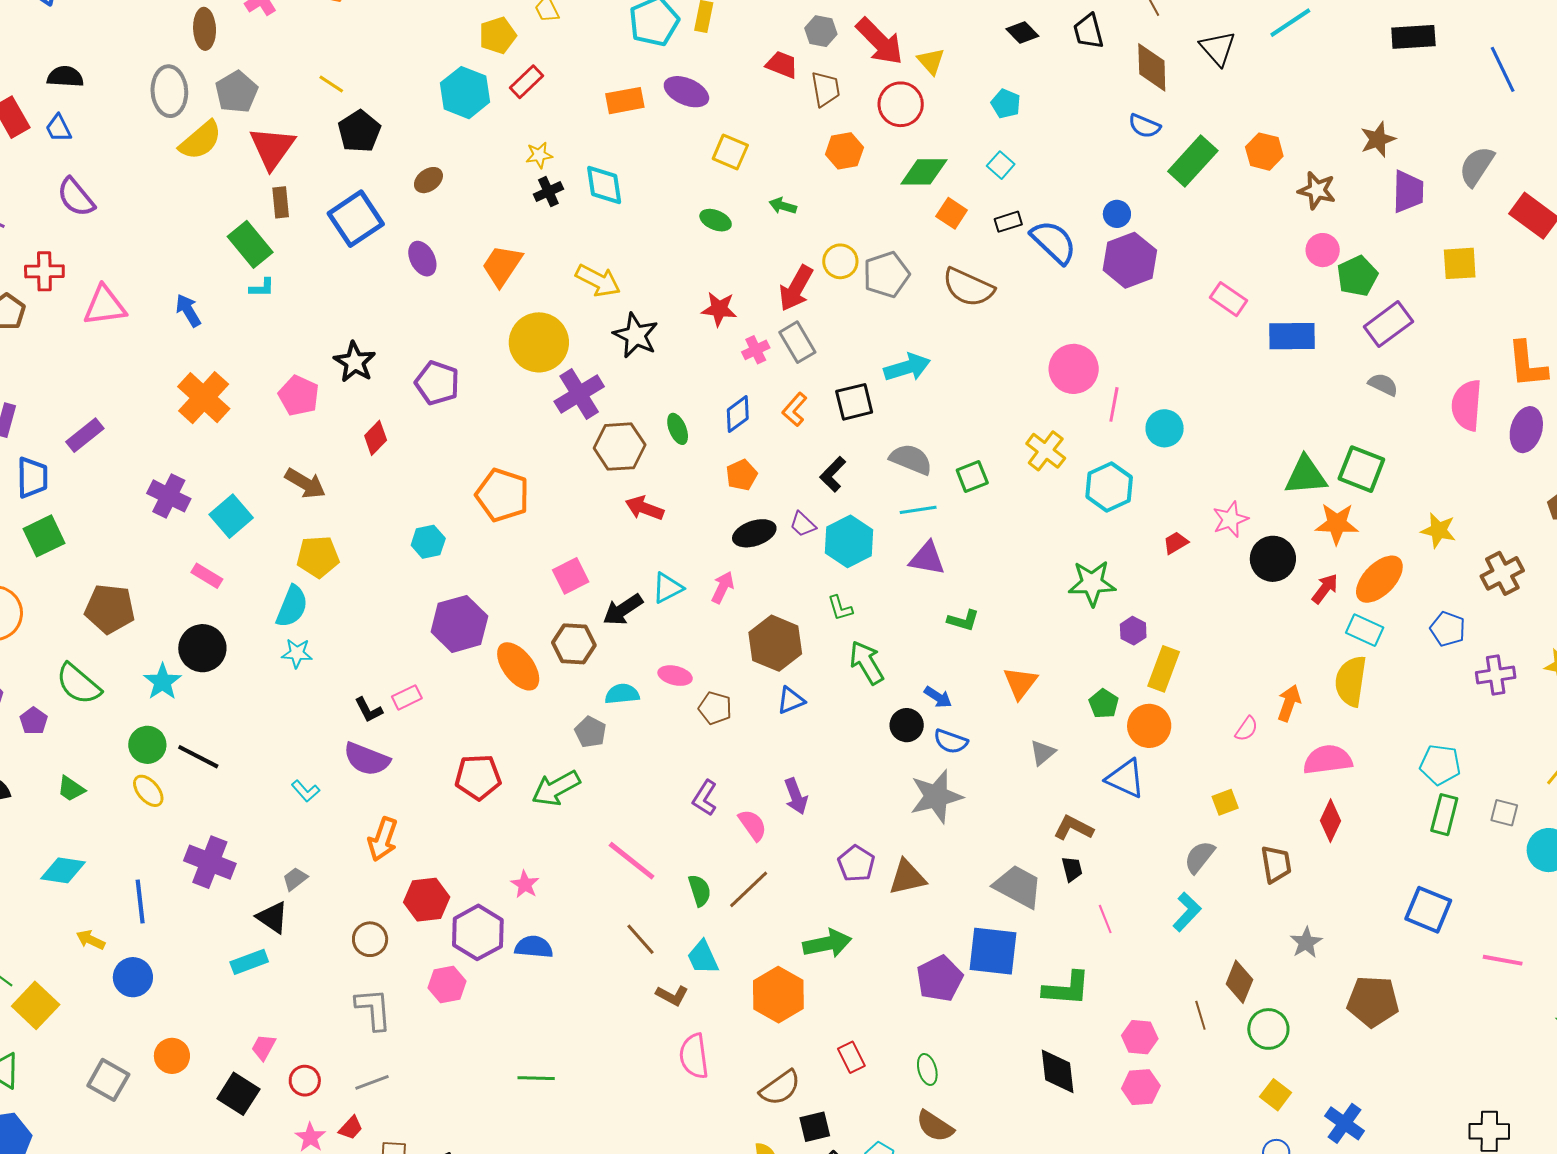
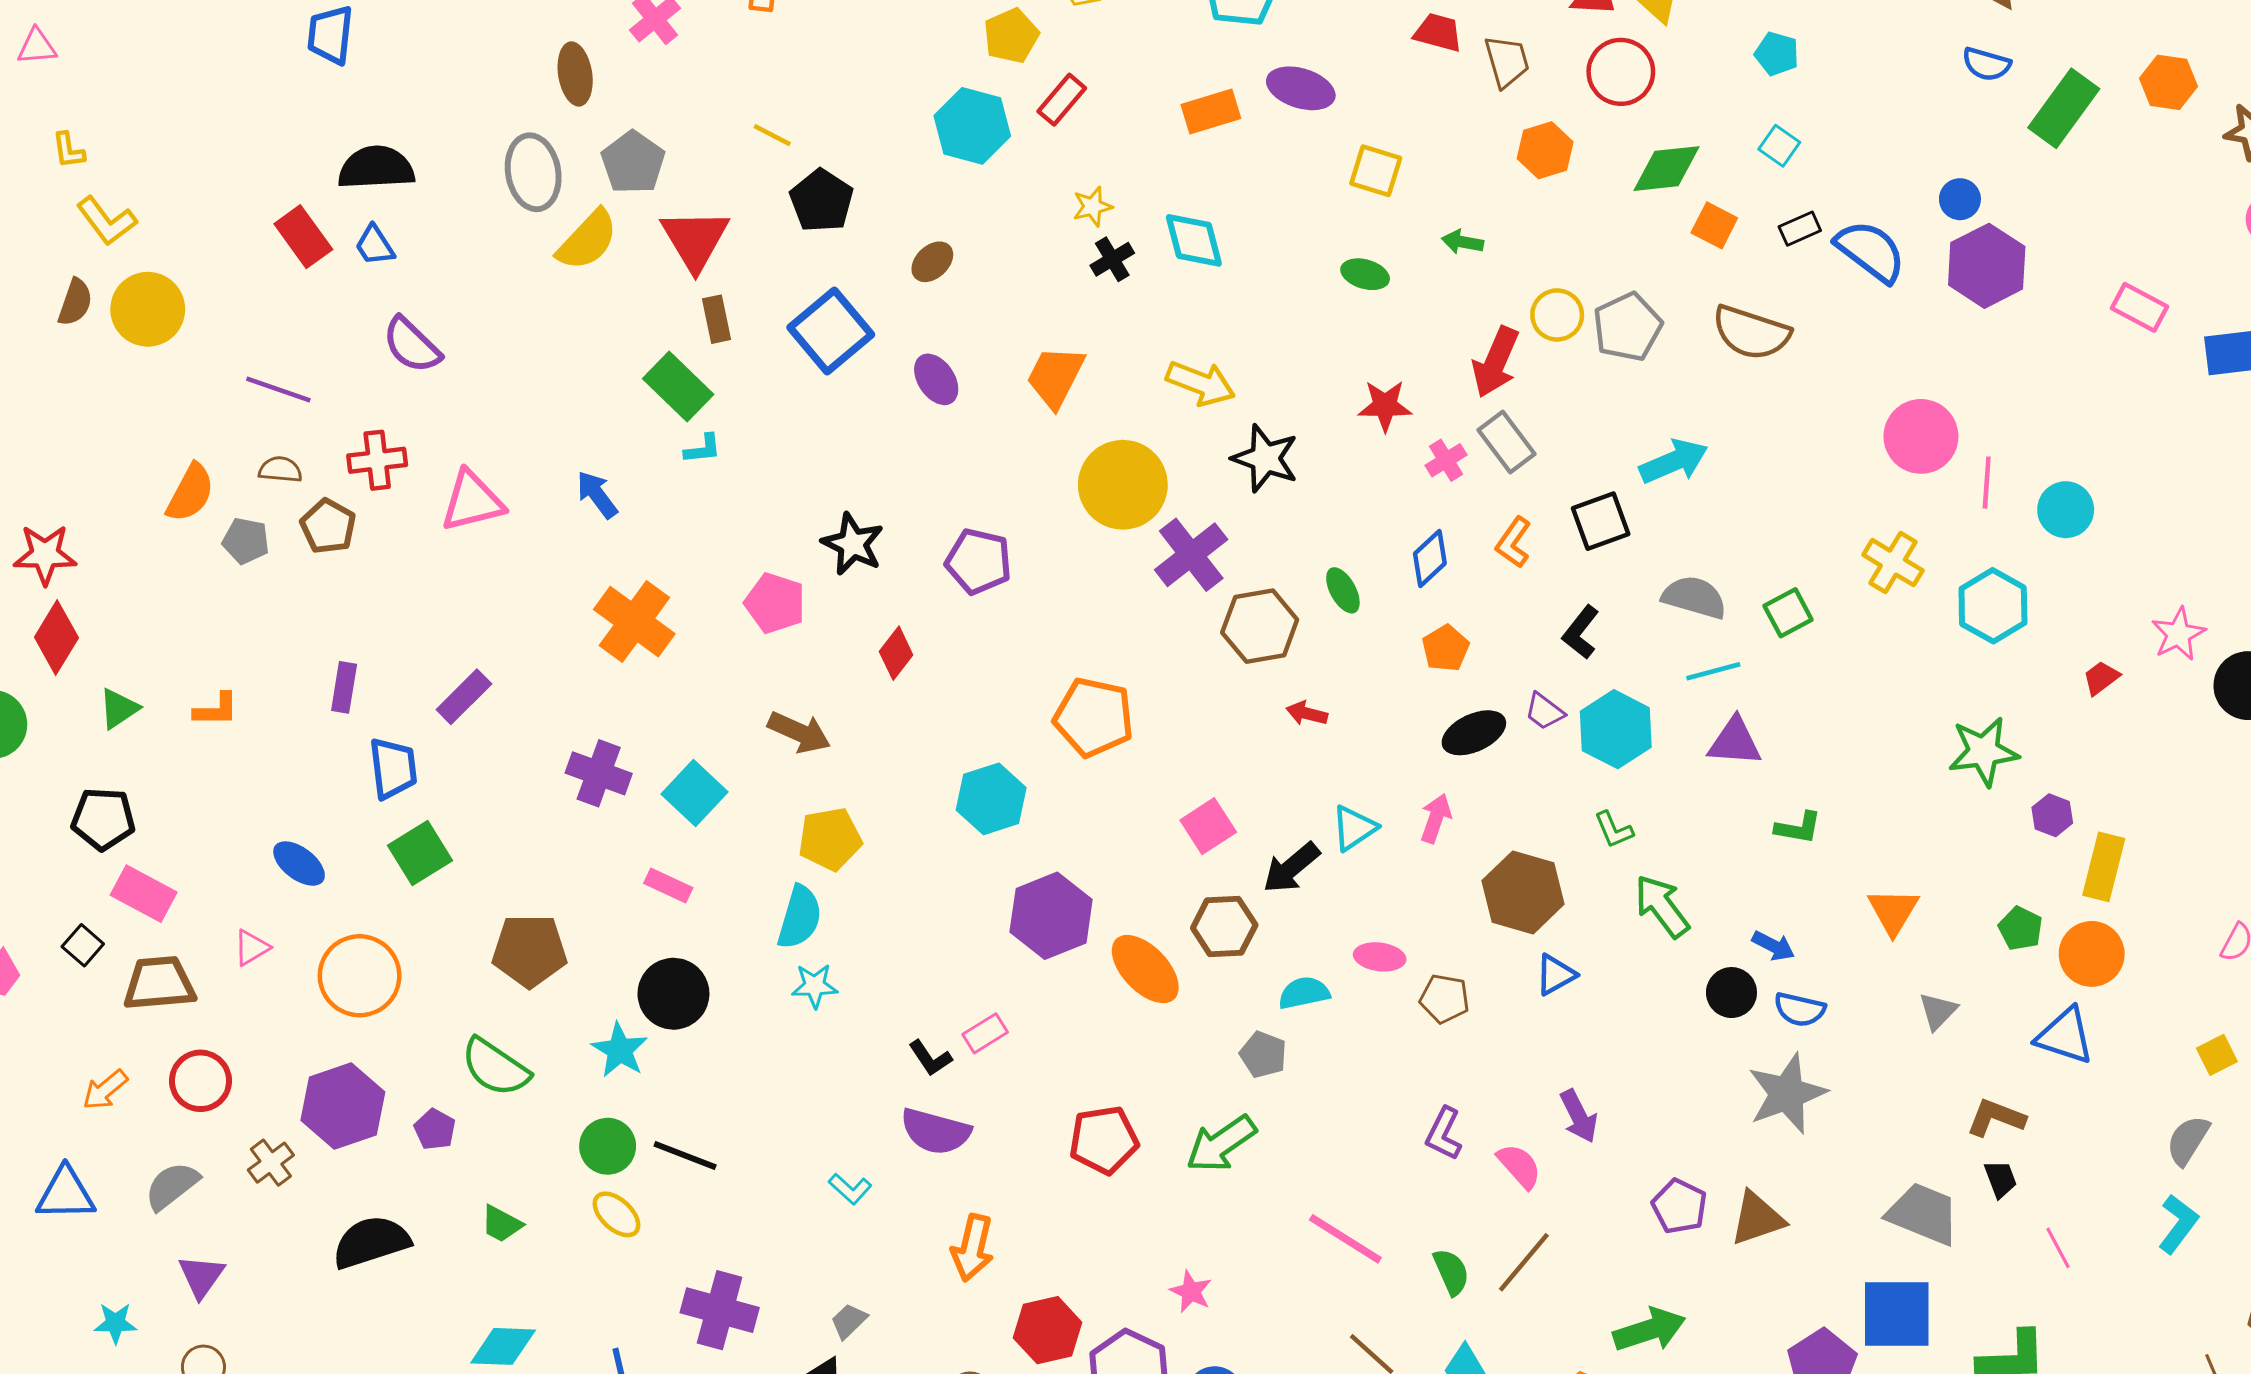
black semicircle: (65, 77) -> (376, 168), size x1.4
red arrow: (644, 508) -> (1307, 713), size x0.7
cyan hexagon: (428, 542) -> (991, 799), size x1.4

